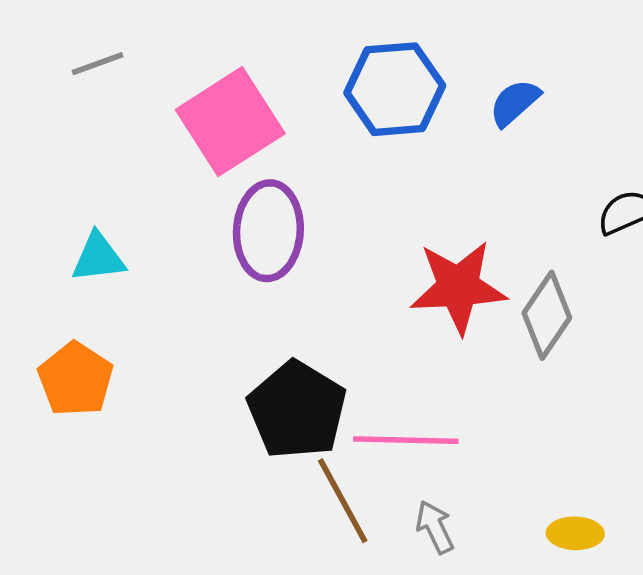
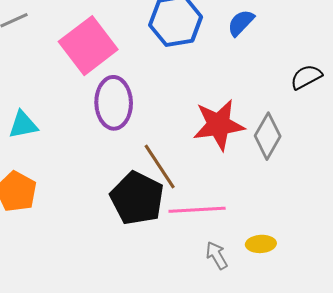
brown line: (343, 501) -> (160, 166), moved
yellow ellipse: (575, 533) -> (261, 244), moved

